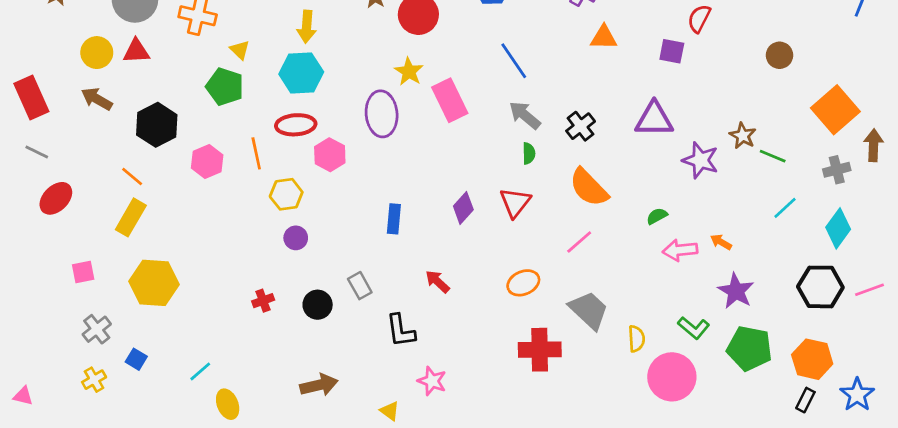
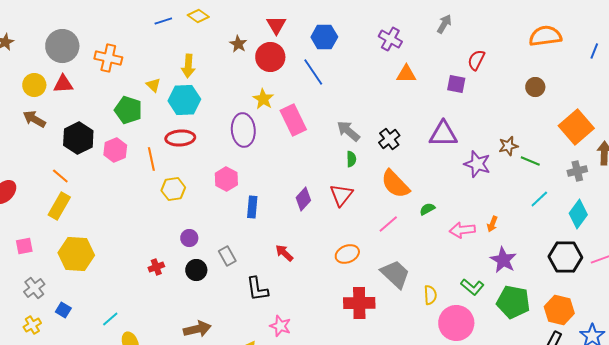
yellow triangle: (240, 50) -> (153, 85), moved
blue line: (514, 61) -> (313, 72), moved
brown star: (743, 136) -> (508, 146), turned 30
pink hexagon: (330, 155) -> (226, 179), moved
pink hexagon: (207, 162) -> (115, 150), moved
green semicircle: (657, 216) -> (427, 209), moved
purple circle: (296, 238) -> (189, 238), moved
orange arrow: (721, 242) -> (492, 224), turned -98

